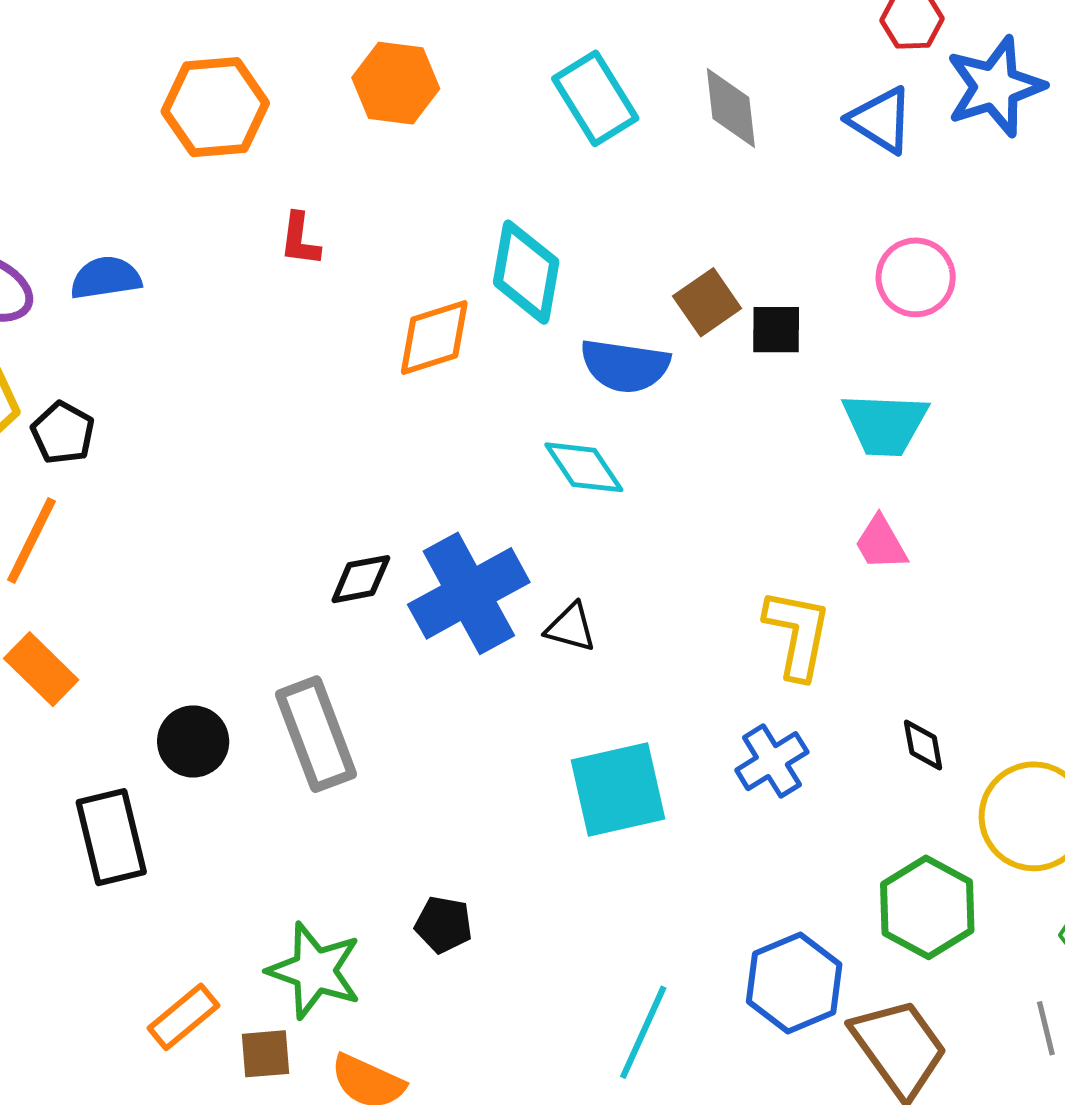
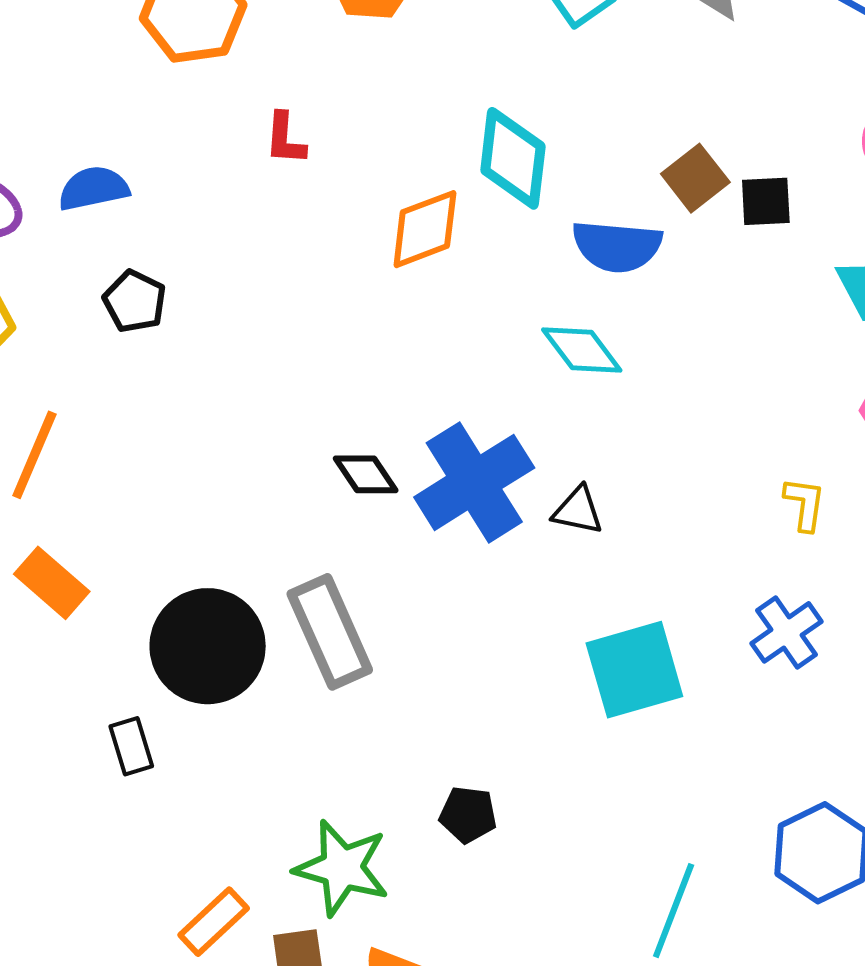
black pentagon: (63, 433) -> (135, 301), moved
black diamond: (361, 579) -> (366, 474), turned 70
yellow L-shape: (797, 634) -> (805, 504), size x0.6
black circle: (193, 741) -> (208, 646), size x1.6
black rectangle: (111, 837) -> (131, 746), size x0.6

